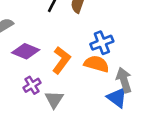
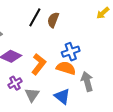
blue triangle: (117, 98) -> (62, 96), moved

